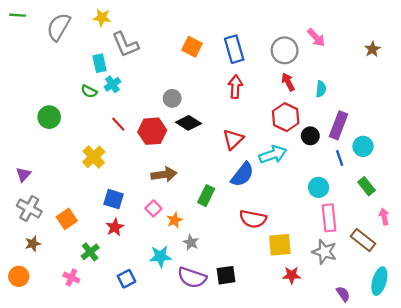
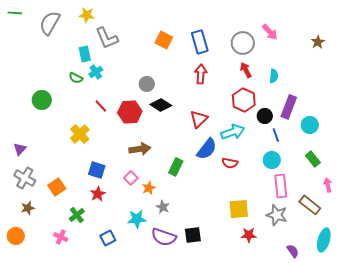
blue line: (340, 158) -> (276, 135), moved
red semicircle: (253, 219) -> (230, 163), moved, size x0.7

